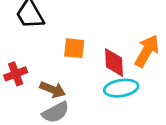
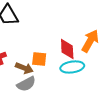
orange square: (74, 48) -> (39, 59), moved

